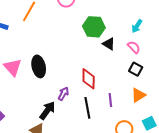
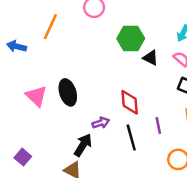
purple arrow: (63, 94) -> (101, 123), turned 48

